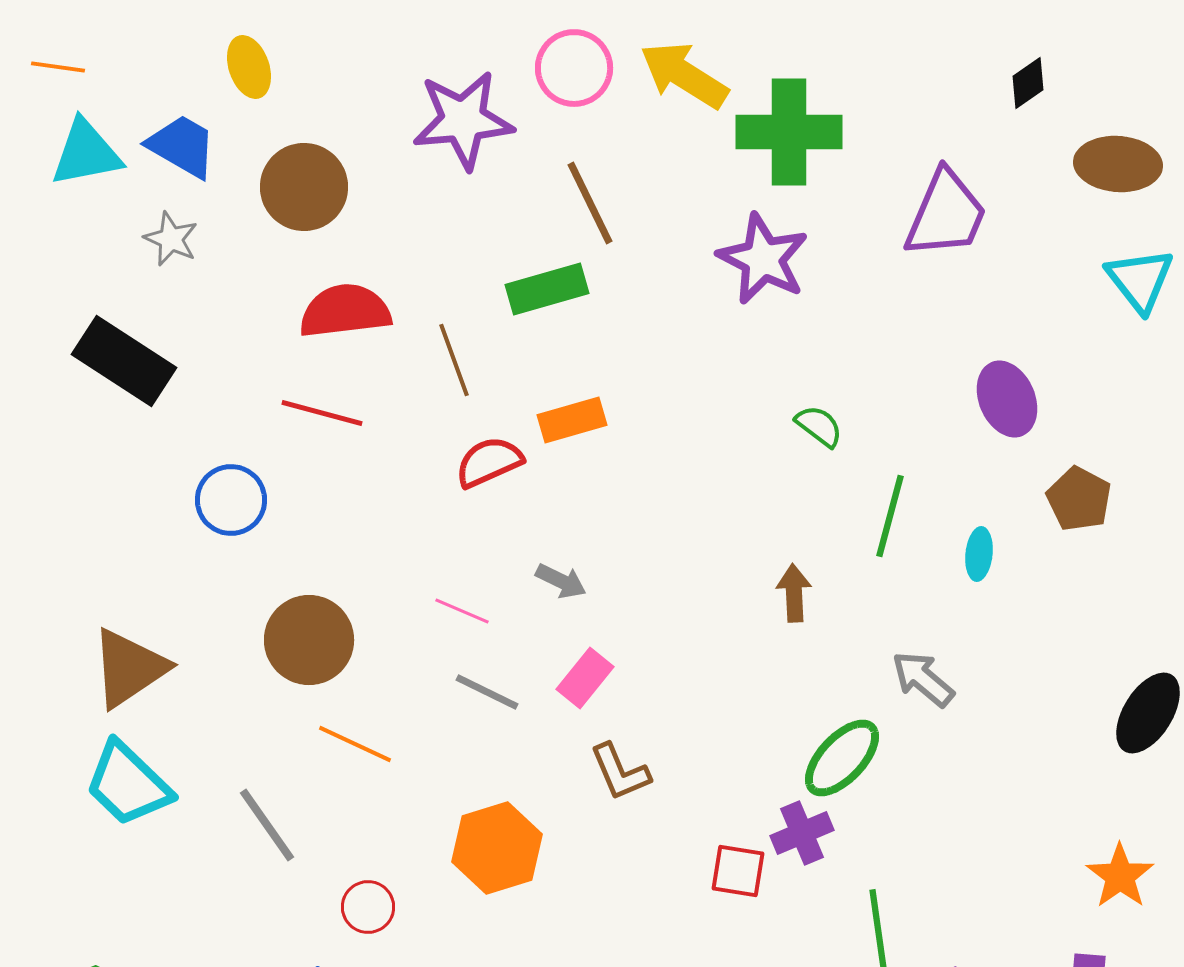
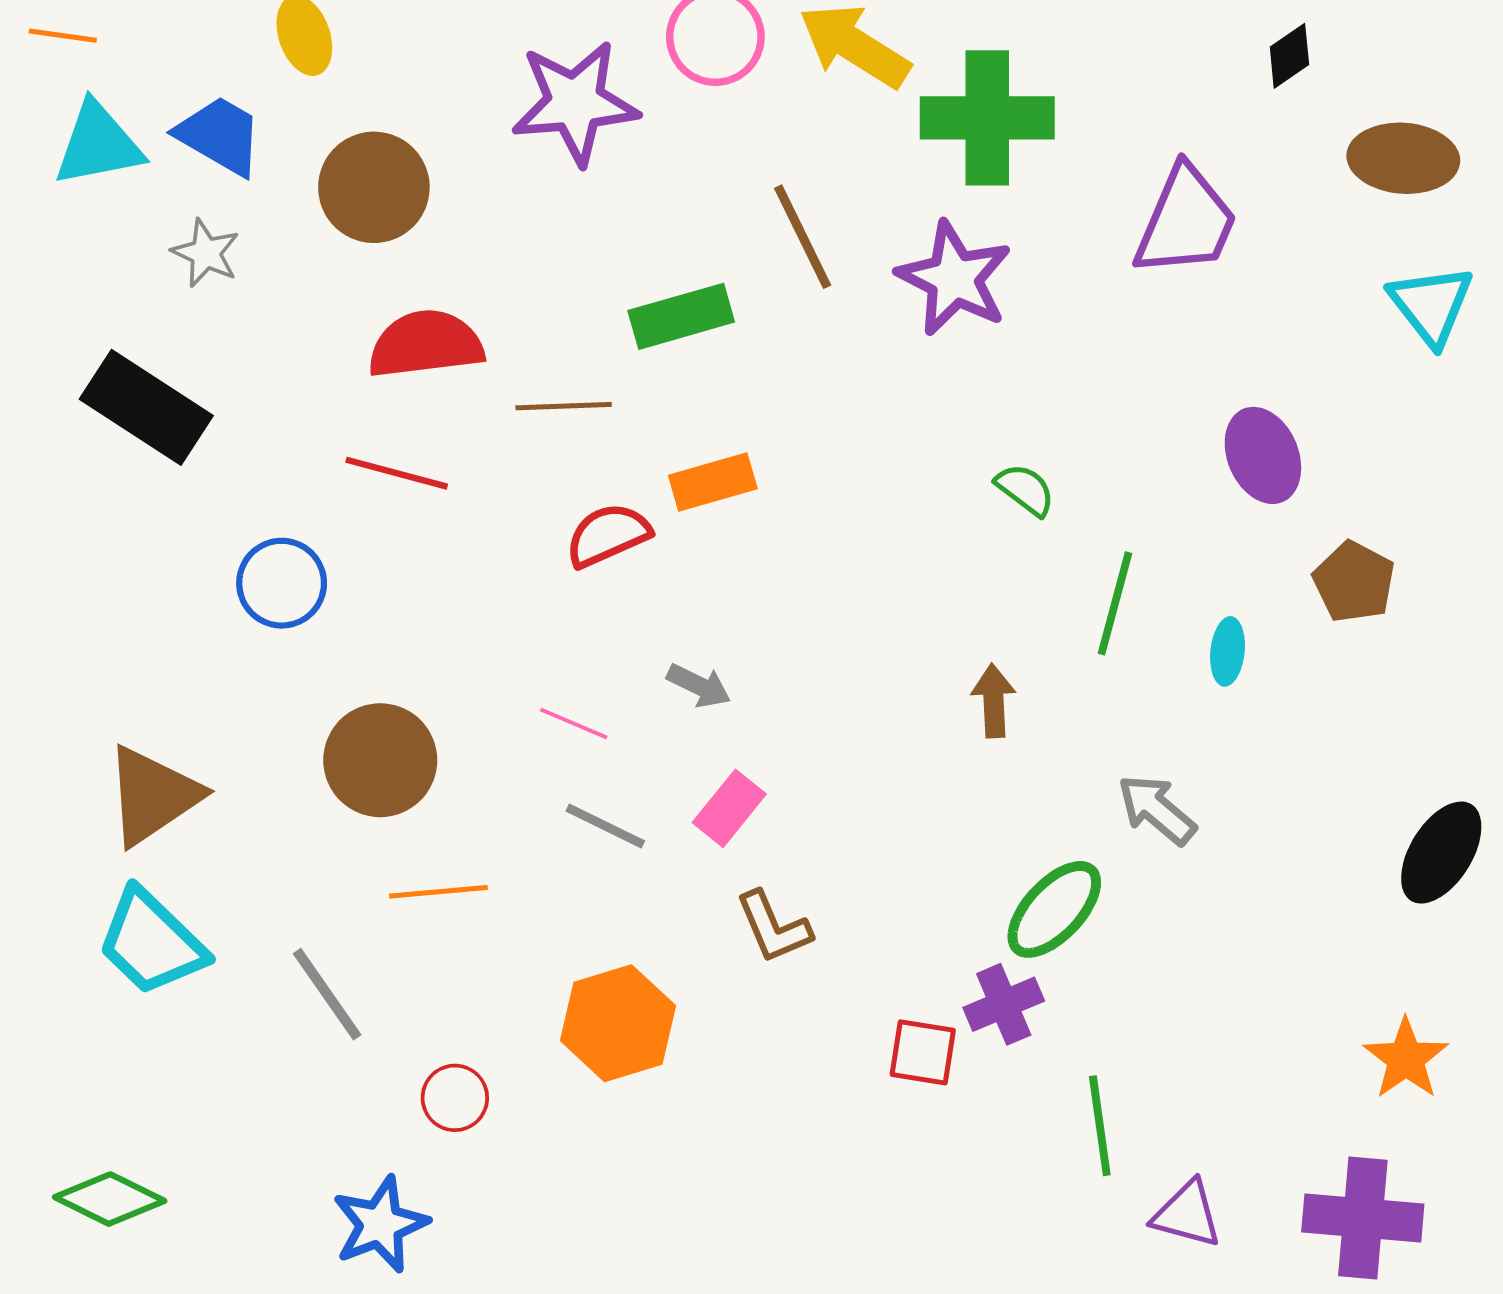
brown line: (590, 203) -> (803, 237), moved
brown line: (454, 360) -> (564, 406), turned -72
orange line: (355, 744) -> (438, 892), turned -30

